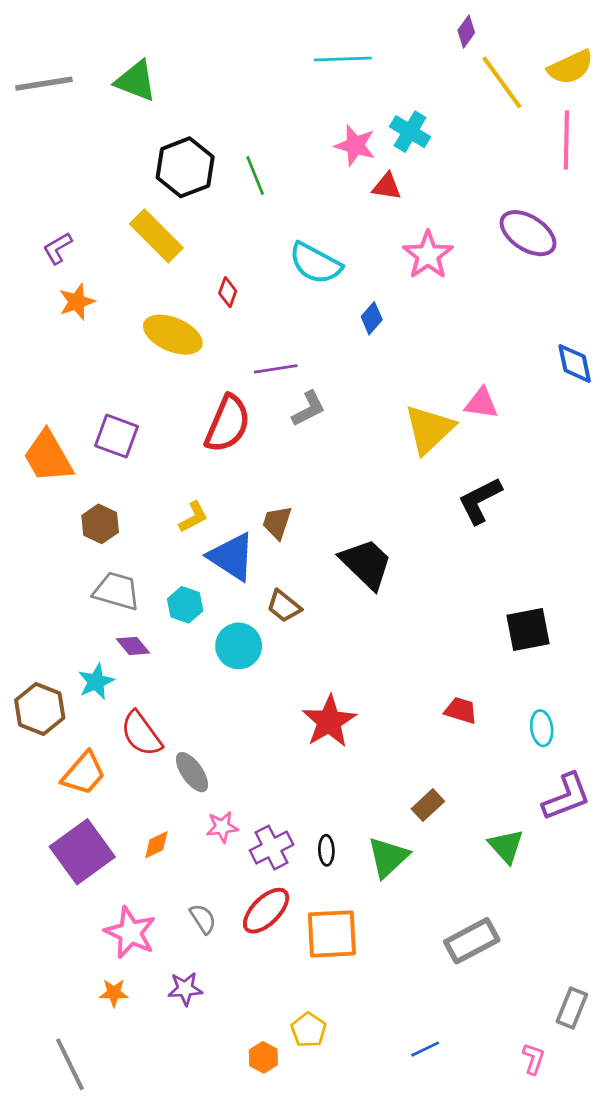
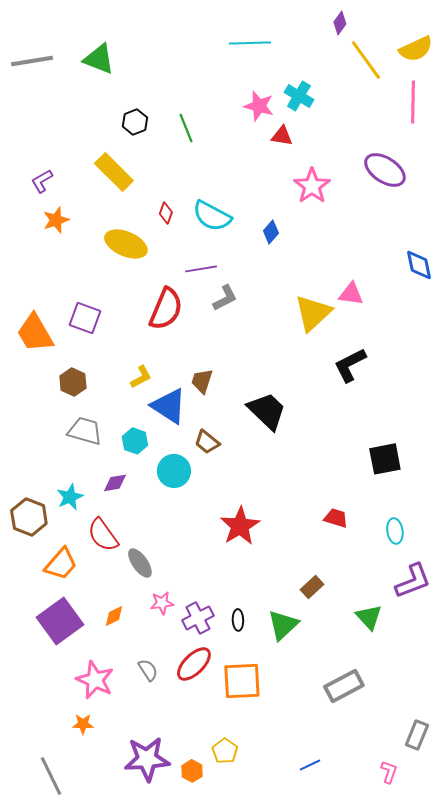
black hexagon: (185, 167) -> (135, 122), size x0.6
cyan semicircle: (315, 263) -> (212, 216), moved
purple diamond: (133, 646) -> (115, 483), moved, turned -60
purple star: (185, 989) -> (147, 759), moved, size x1.8

